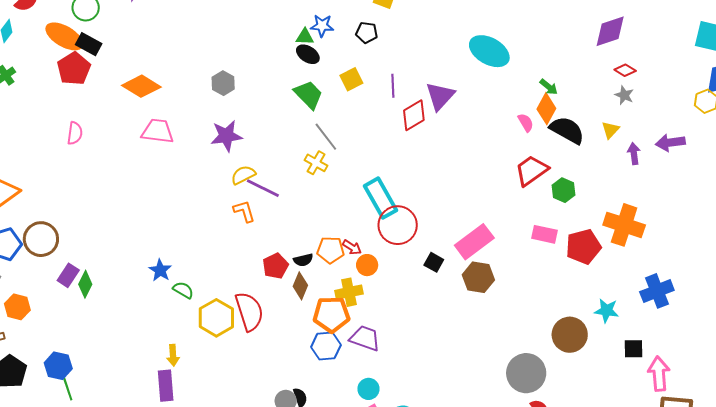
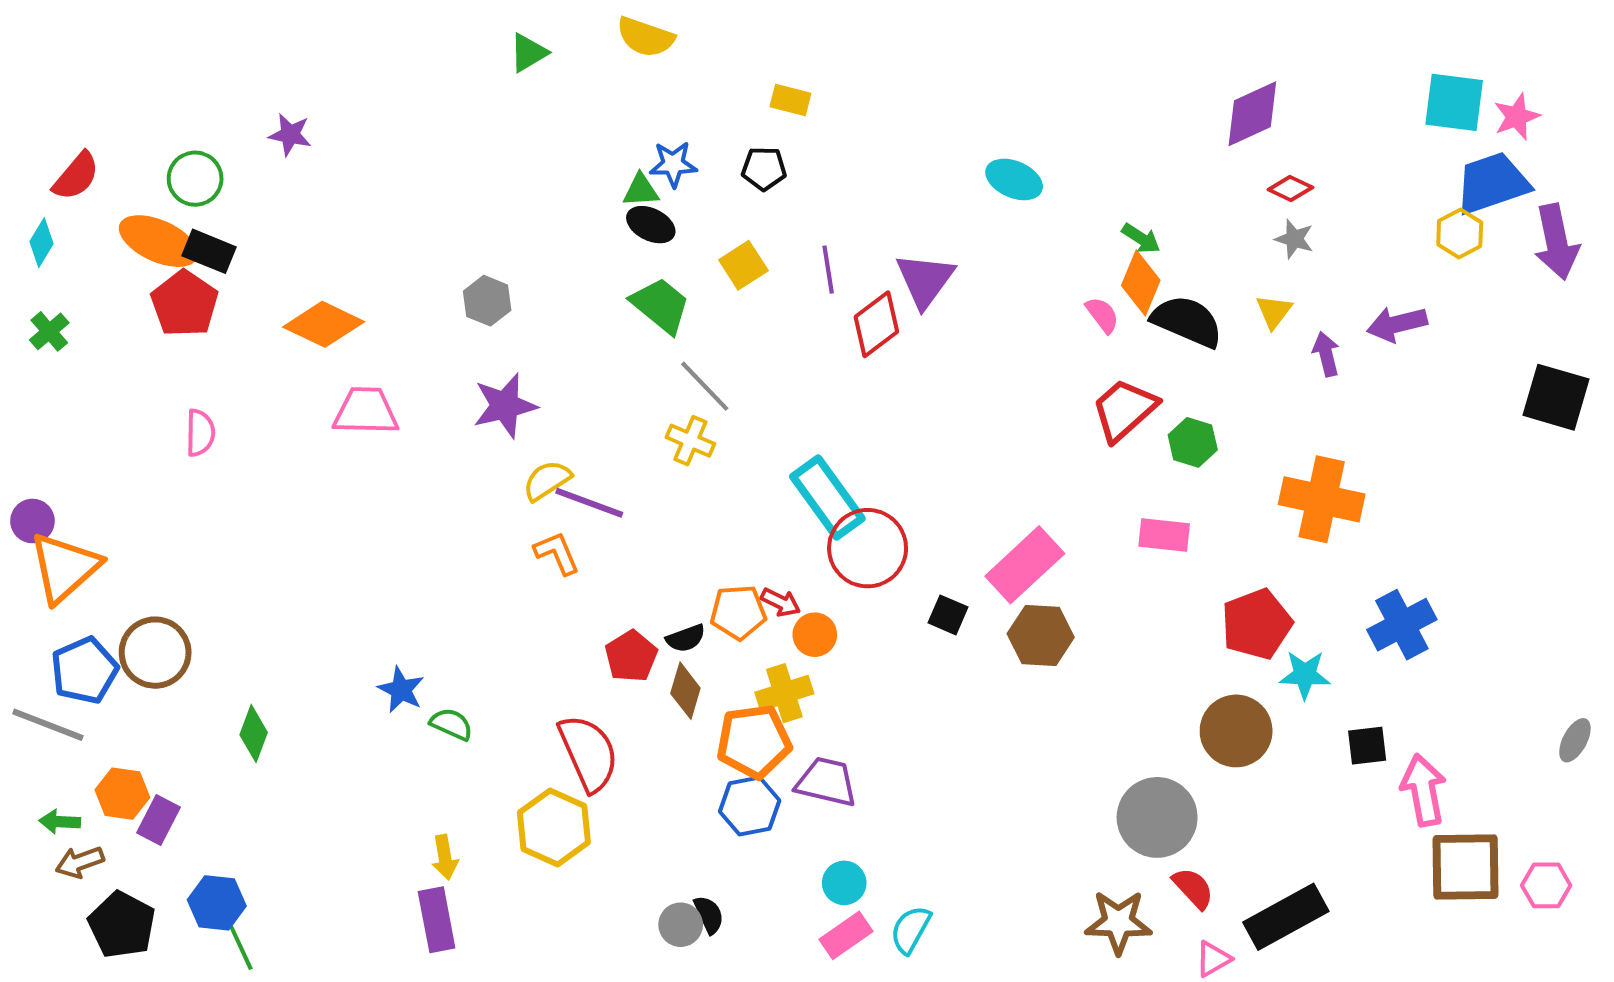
cyan ellipse: (489, 51) -> (1014, 179), size x0.7
red pentagon: (583, 247) -> (1257, 624), moved
purple rectangle: (68, 275) -> (159, 820), moved
yellow hexagon: (216, 318) -> (554, 827), moved

